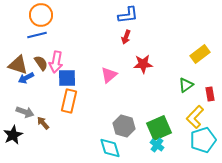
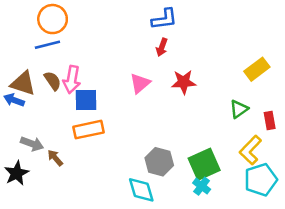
pink triangle: (109, 75) -> (140, 83), moved
blue arrow: (26, 78) -> (14, 100), moved, turned 49
orange rectangle: (69, 101) -> (89, 130), turned 65

